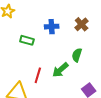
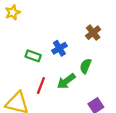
blue cross: (52, 27) -> (59, 48), moved, turned -32
green rectangle: (27, 40) -> (33, 56), moved

